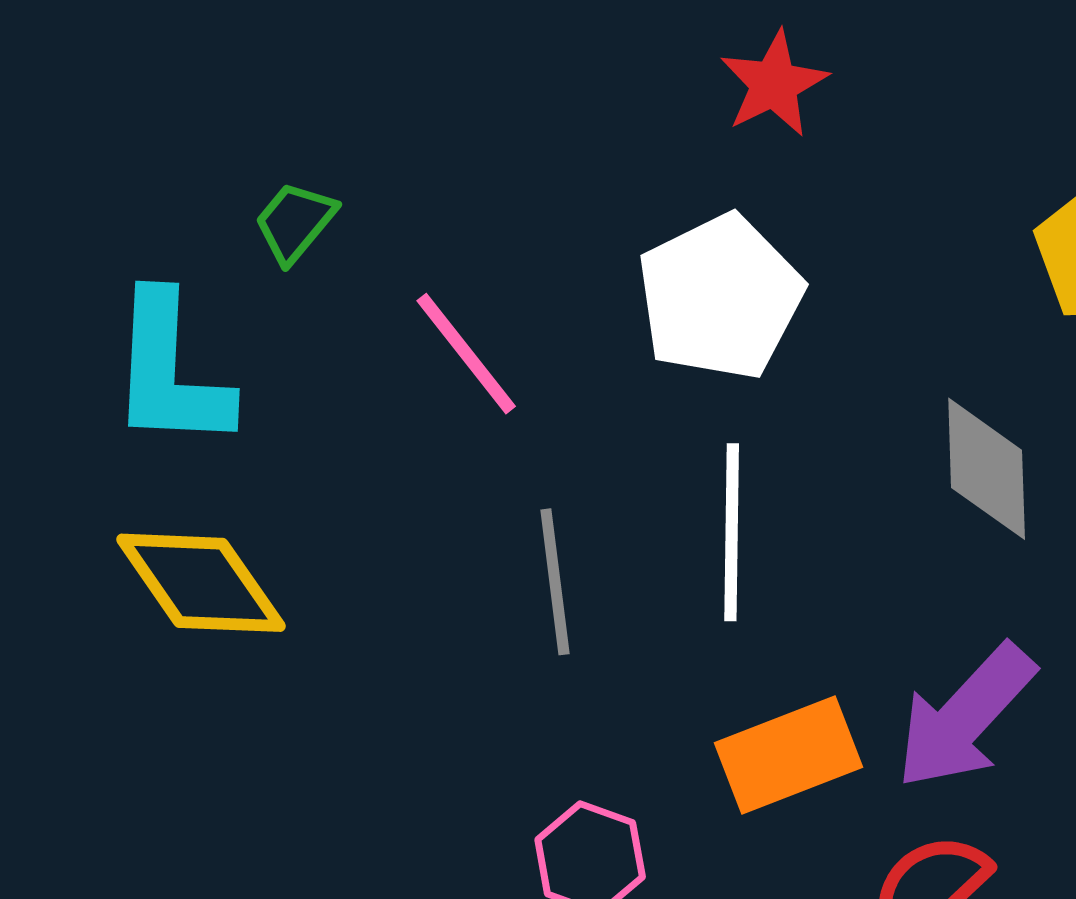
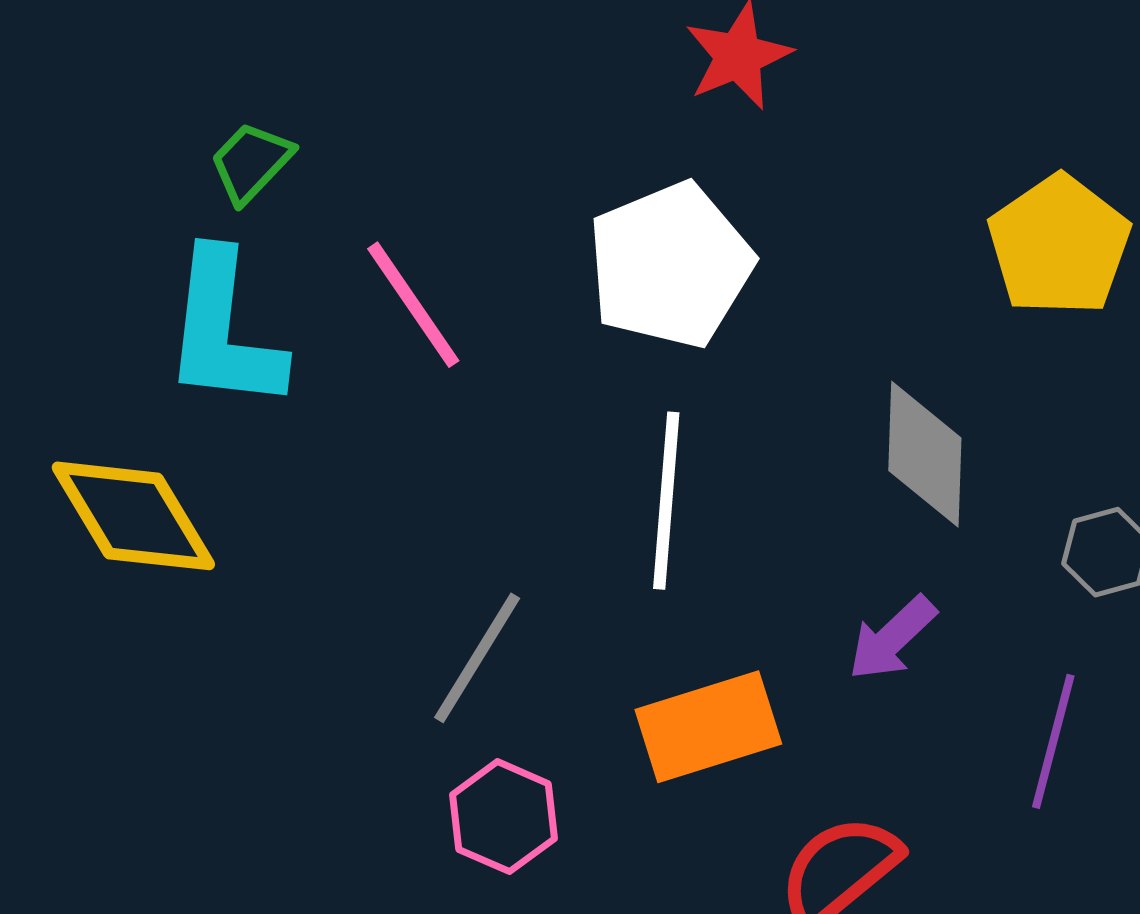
cyan L-shape: (170, 371) -> (224, 331), moved
gray line: (555, 582) -> (477, 658), moved, turned 35
purple arrow: (965, 717) -> (892, 638), moved, size x0.6

